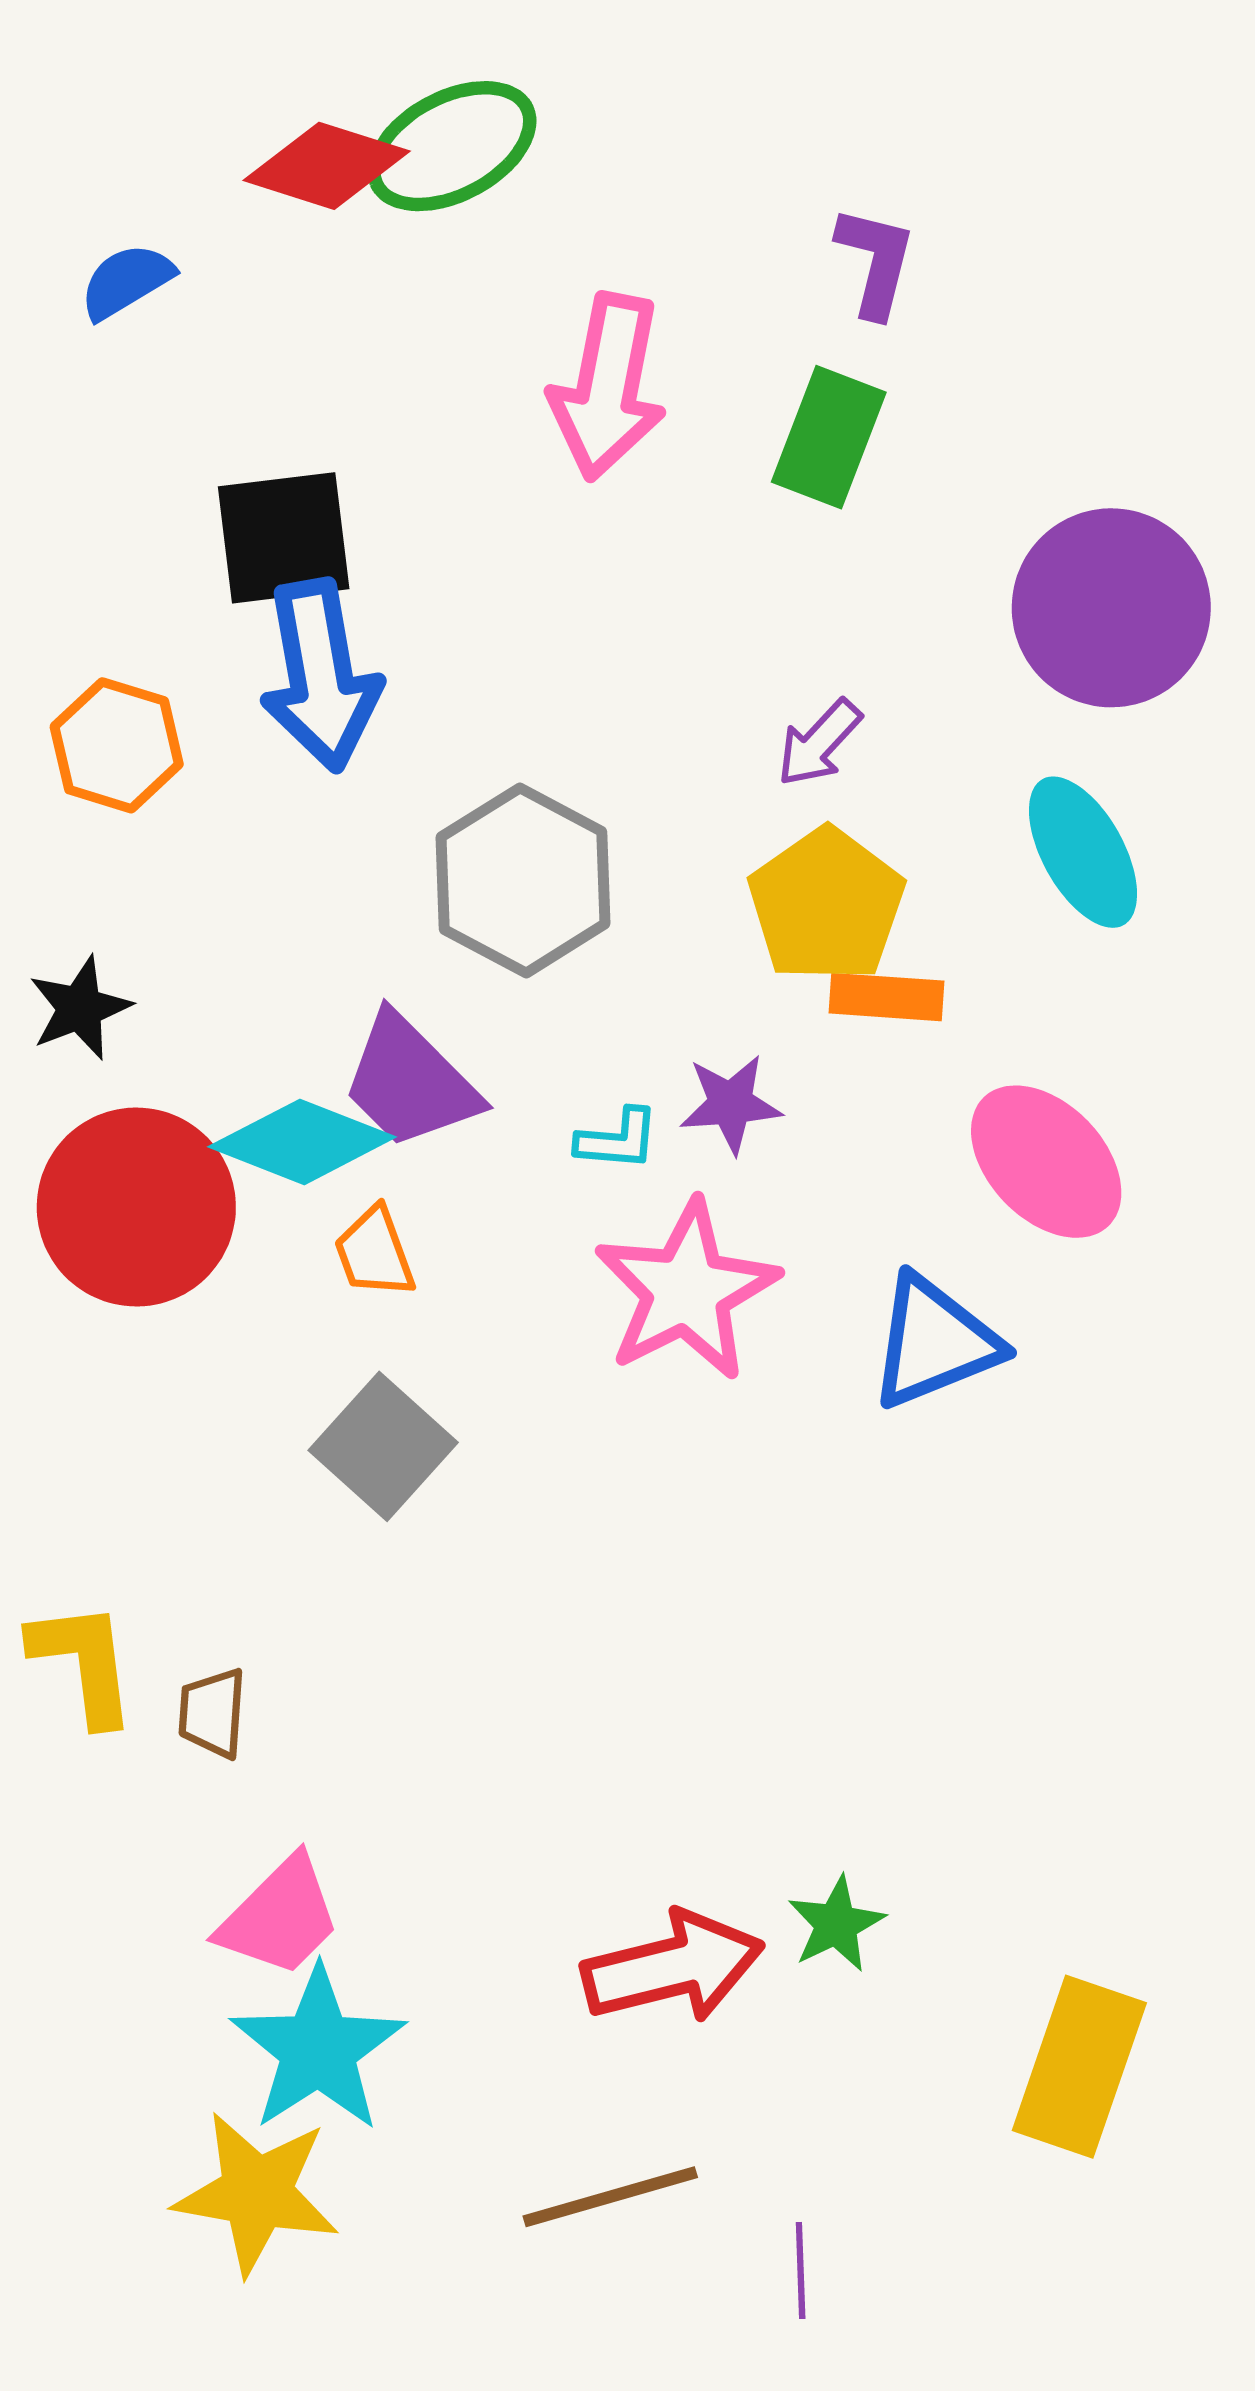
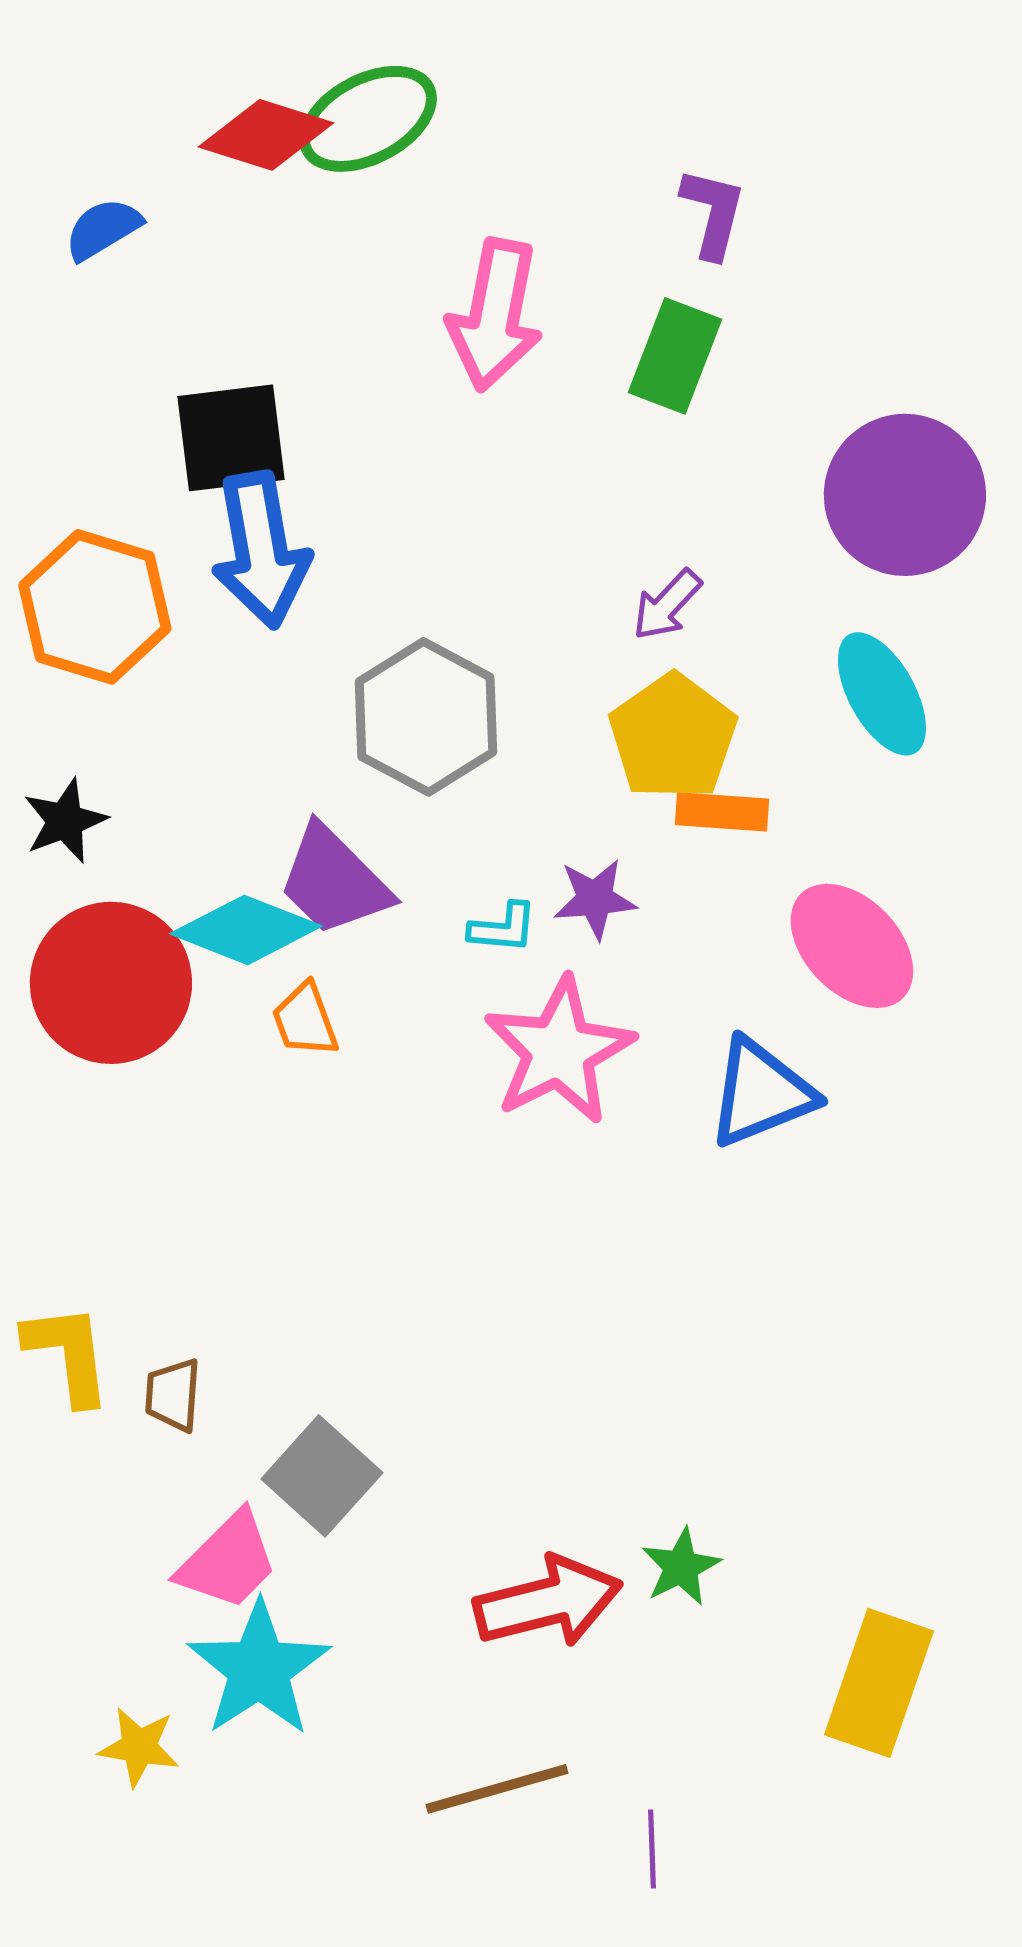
orange hexagon: (117, 745) -> (95, 607), size x1.4
gray square: (383, 1446) -> (322, 1476), moved
yellow star: (257, 2193) -> (139, 1747), moved, size x0.6

